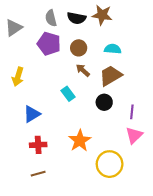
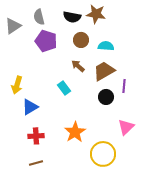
gray semicircle: (51, 18) -> (39, 17), moved
brown circle: (79, 48) -> (81, 40), moved
yellow arrow: (18, 77) -> (17, 85), moved
black circle: (104, 102) -> (106, 97), moved
purple line: (132, 112) -> (124, 86), moved

